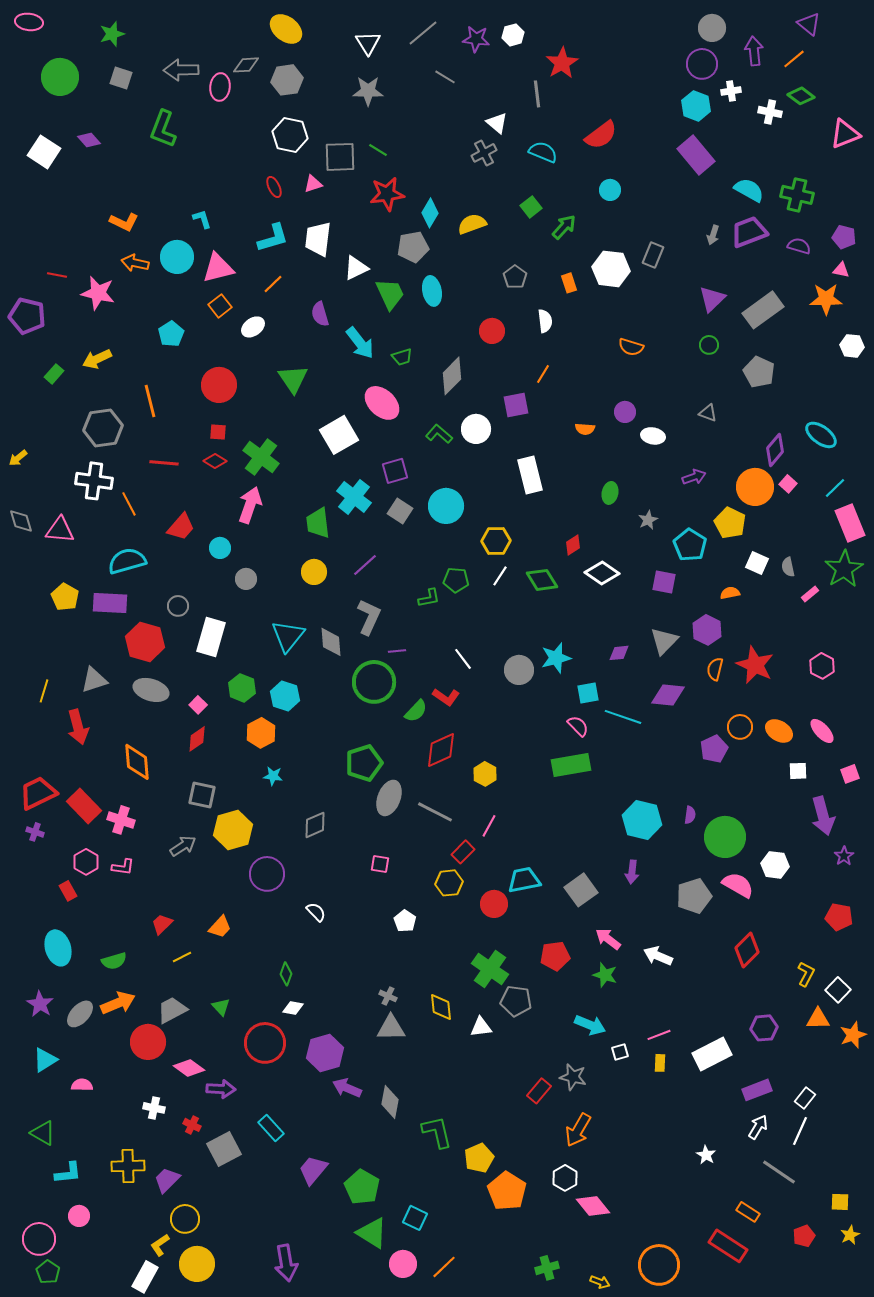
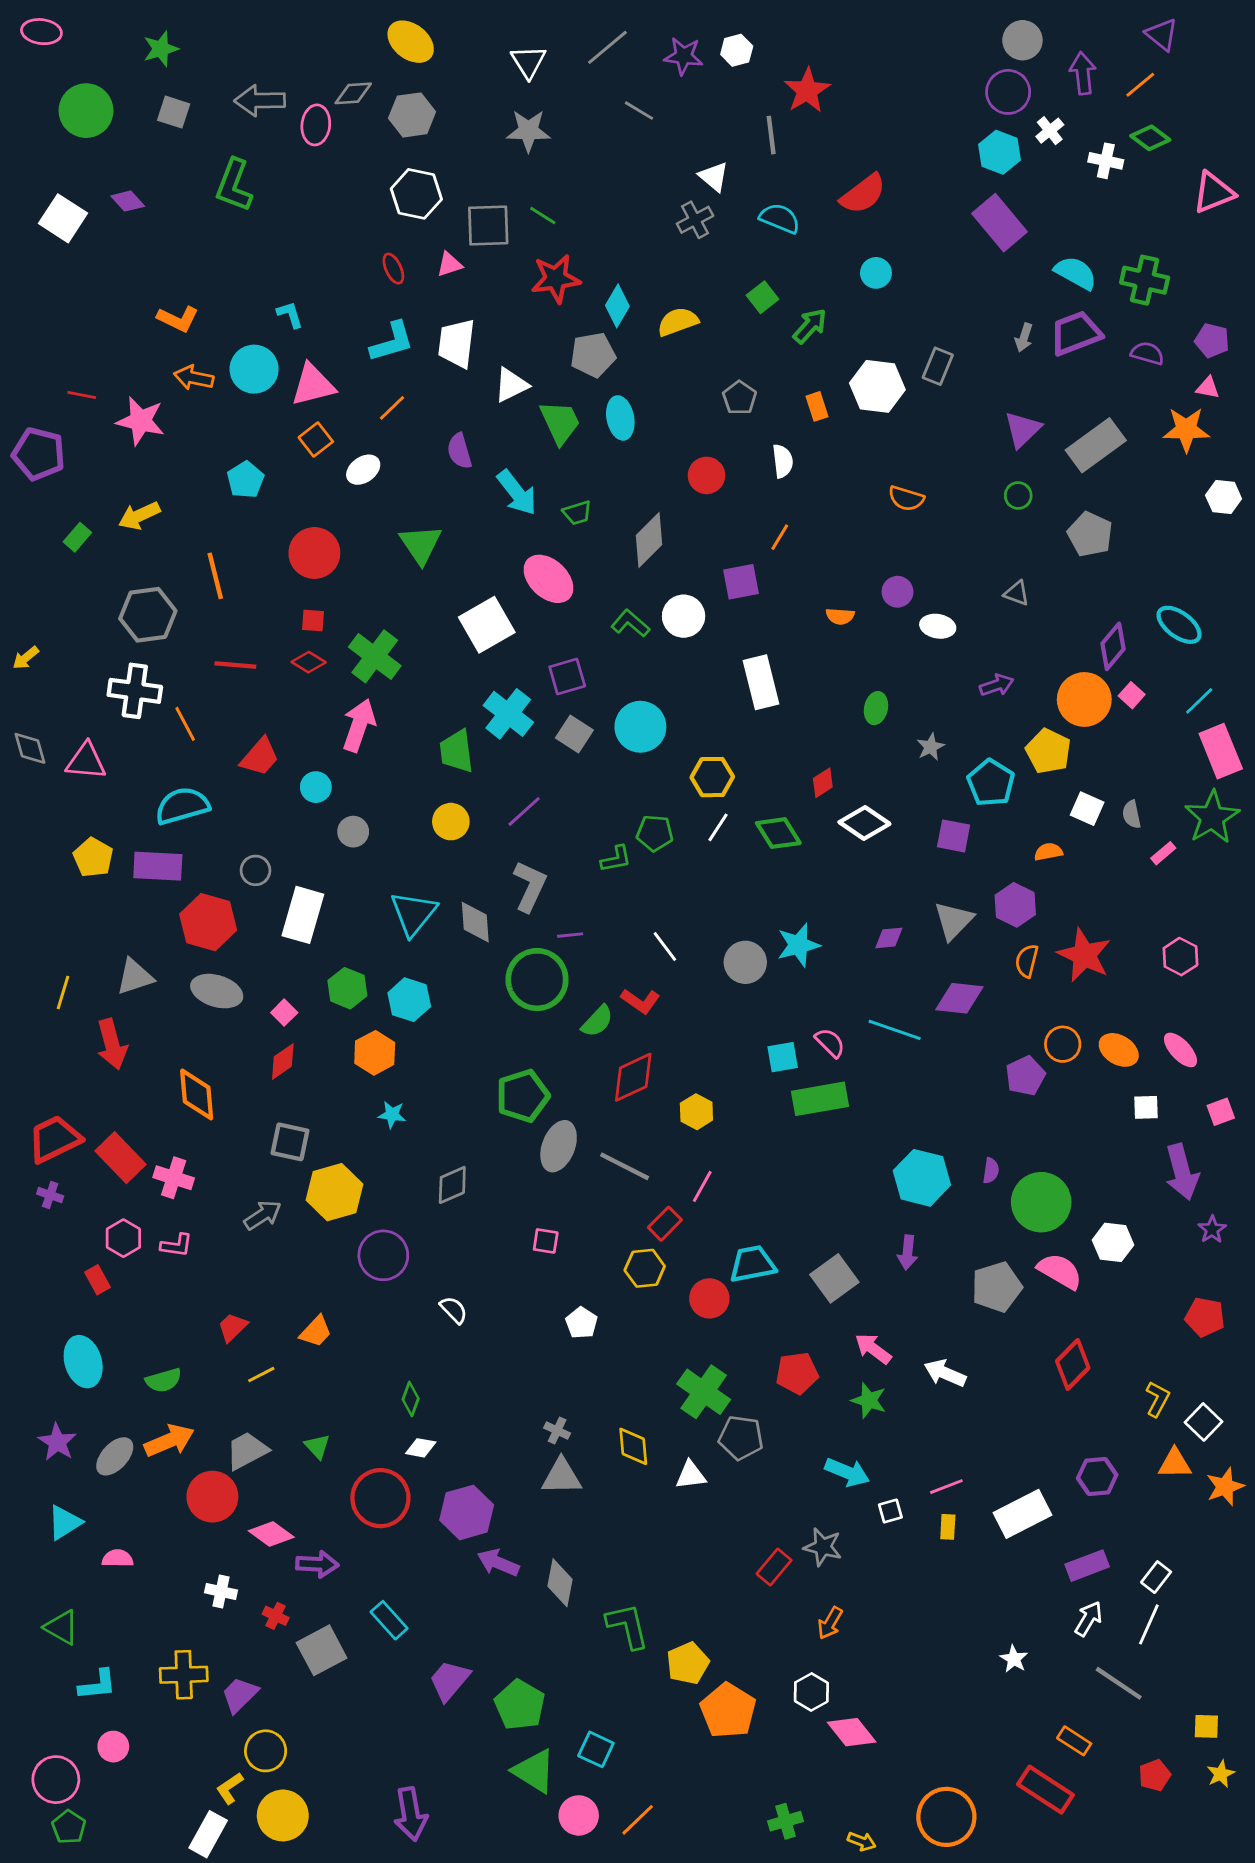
white cross: (731, 91) -> (1050, 131), turned -30
cyan square: (588, 693) -> (783, 1057), moved
orange arrow: (578, 1130) -> (830, 1623), size x0.7

